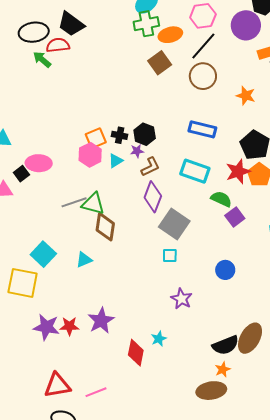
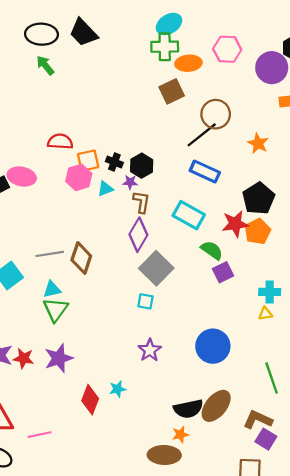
red semicircle: (58, 45) -> (60, 142), moved
black line: (203, 46) -> (202, 135), moved
brown L-shape: (150, 167) -> (141, 202), turned -65
gray line: (74, 202) -> (50, 254), moved
green triangle: (93, 204) -> (56, 310), moved, turned 40
blue circle: (225, 270) -> (213, 346), moved, size x1.6

